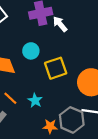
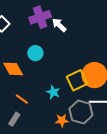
yellow square: (56, 68) -> (77, 80), moved
cyan star: (35, 100) -> (53, 92), moved

